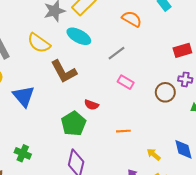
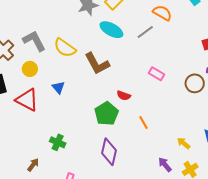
yellow semicircle: (39, 43) -> (65, 48), moved
gray line: (116, 53) -> (145, 32), moved
blue triangle: (24, 96) -> (58, 87), size x0.6
orange line: (123, 131) -> (144, 123), moved, turned 64

